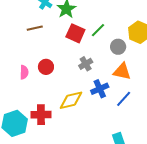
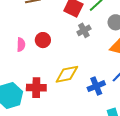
gray cross: (86, 64) -> (84, 30), moved
blue cross: (100, 89) -> (96, 86), moved

